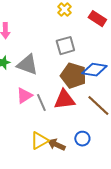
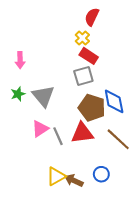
red rectangle: (97, 19) -> (89, 56), moved
gray triangle: (27, 65) -> (43, 96), turned 30
blue diamond: (94, 70) -> (114, 101), turned 70

